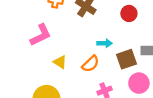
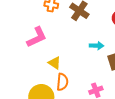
orange semicircle: (91, 64) -> (62, 82), moved, turned -42

